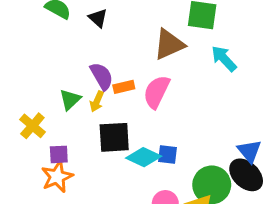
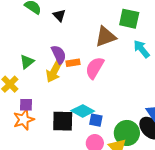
green triangle: (70, 100) -> (27, 62), moved
yellow arrow: (97, 101) -> (54, 71), size x1.6
black square: (114, 137) -> (63, 121), moved
blue square: (167, 154) -> (96, 120), moved

